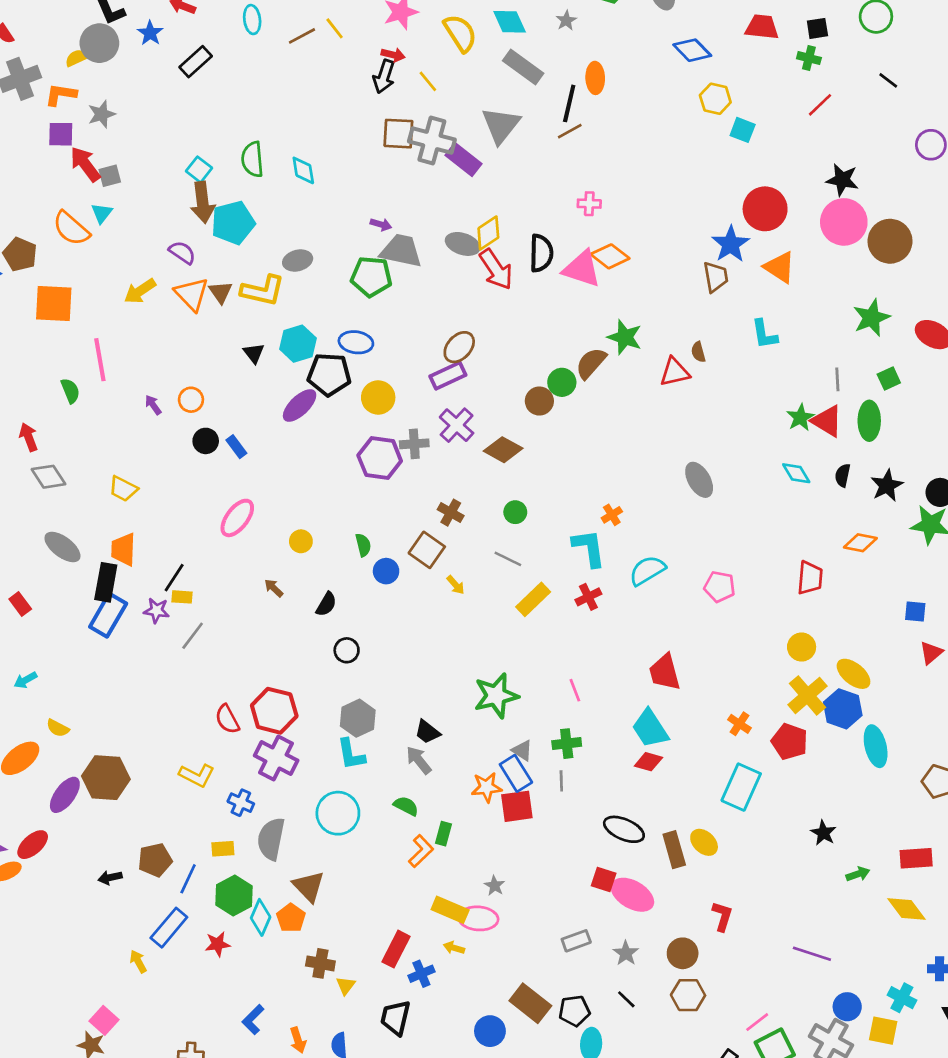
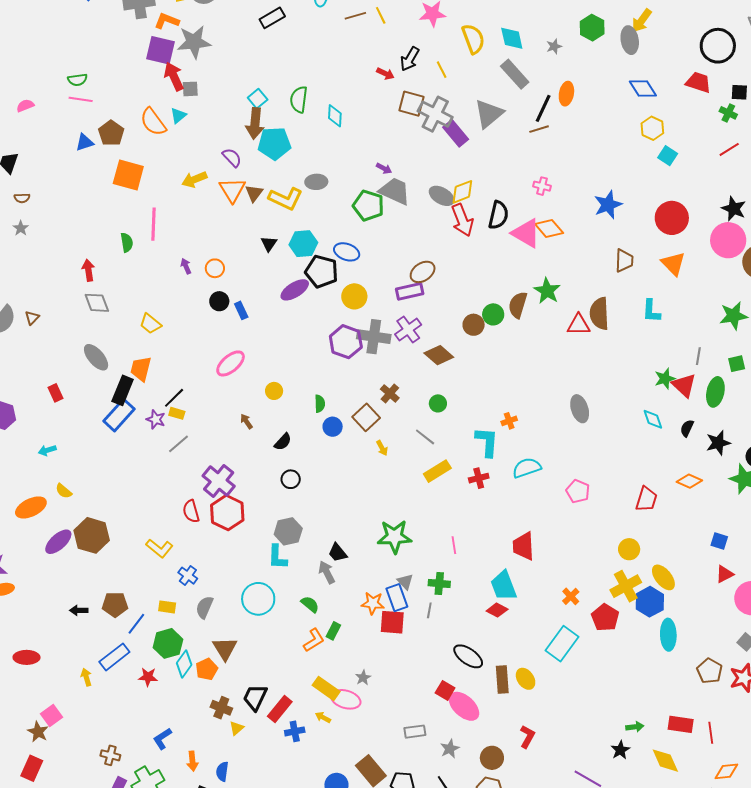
red arrow: (393, 55) -> (385, 74), moved
gray star: (102, 114) -> (194, 42), size x1.6
purple square: (61, 134) -> (160, 50), size x1.4
blue star: (731, 244) -> (608, 205), moved
brown semicircle: (698, 352) -> (599, 314), size x2.0
brown semicircle: (591, 363) -> (518, 305), turned -36
gray cross: (414, 444) -> (374, 337), size x1.5
purple cross: (276, 758) -> (219, 481), moved
black star: (823, 833) -> (620, 750), moved
gray semicircle: (271, 839) -> (204, 607), size x0.7
red ellipse: (33, 845) -> (27, 657), moved, turned 30
black trapezoid: (395, 1018) -> (255, 697), moved

